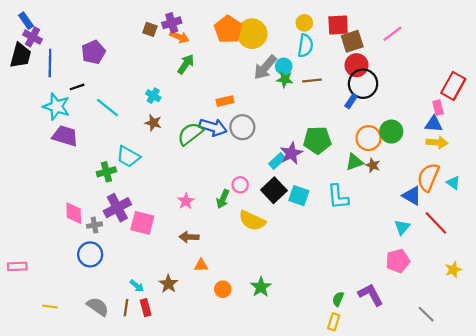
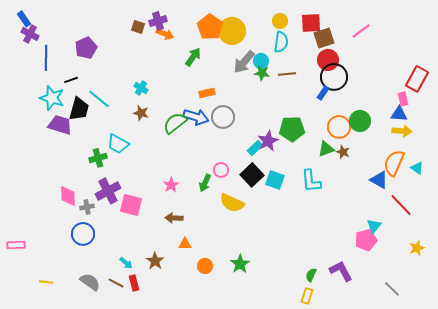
black trapezoid: (21, 55) -> (79, 109), moved
green arrow: (186, 64) -> (193, 57), moved
cyan triangle: (402, 227) -> (374, 226), moved
brown line: (126, 308) -> (116, 283), turned -70

